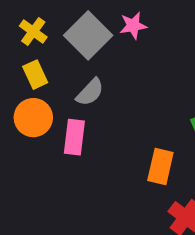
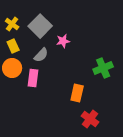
pink star: (133, 26) -> (63, 41), moved

